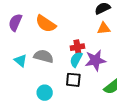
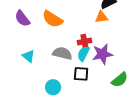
purple semicircle: (15, 22) -> (22, 19), turned -60
orange triangle: (104, 28) -> (101, 17), moved
gray semicircle: (44, 56) -> (62, 53), moved

